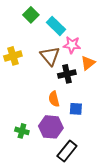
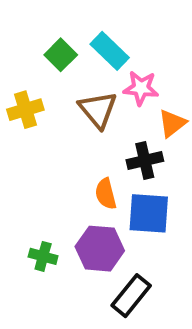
green square: (31, 15) -> (61, 55), moved
black cross: (67, 74) -> (145, 160), moved
blue square: (76, 109) -> (149, 213), size x1.6

